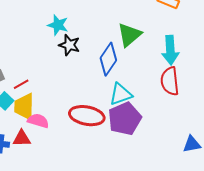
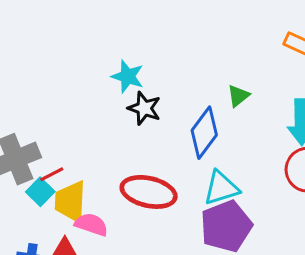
green triangle: (129, 35) -> (238, 96), size x0.6
red line: (21, 84) -> (52, 174), moved
red ellipse: (87, 116) -> (149, 192), moved

